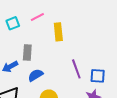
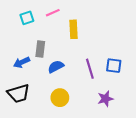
blue semicircle: (36, 75) -> (56, 67), moved
blue square: (98, 76) -> (114, 66), moved

